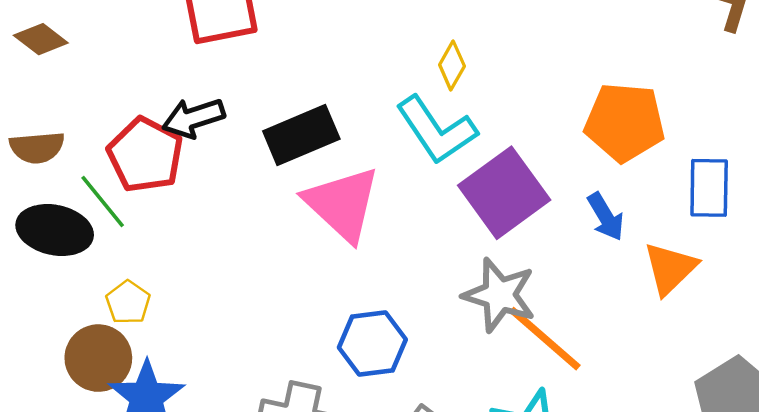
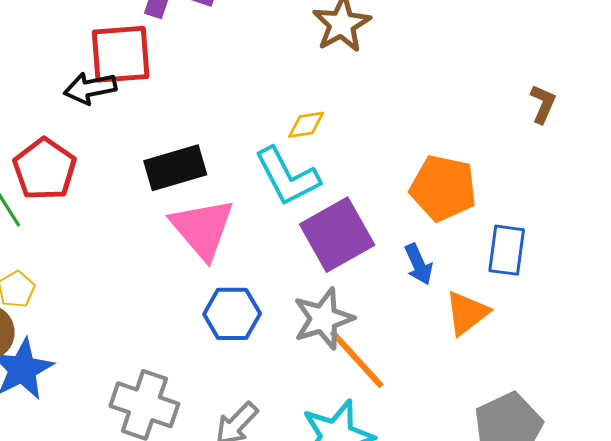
yellow diamond: (452, 66) -> (306, 125), turned 45
black arrow: (193, 118) -> (90, 88), moved
gray star: (499, 295) -> (323, 319), turned 30
blue hexagon: (372, 344) -> (232, 314), moved

